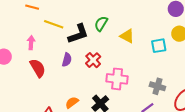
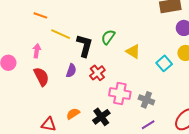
black L-shape: (78, 34) -> (85, 46), turned -60
cyan square: (159, 46) -> (164, 63), turned -35
gray cross: (157, 86) -> (146, 100), moved

